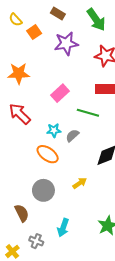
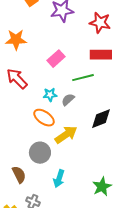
green line: (88, 113) -> (83, 78), turned -30
yellow arrow: (80, 183) -> (66, 135), moved, size x1.6
cyan arrow: (63, 228) -> (59, 179), moved

